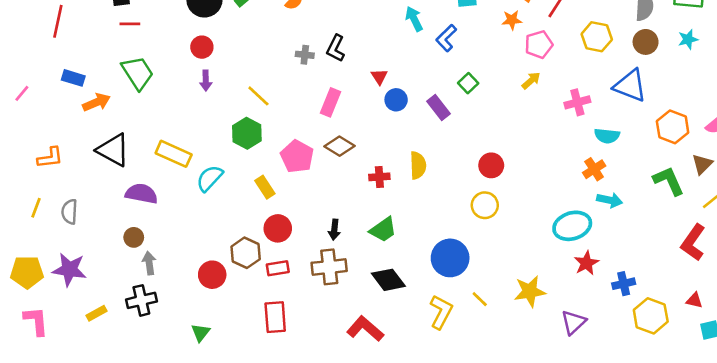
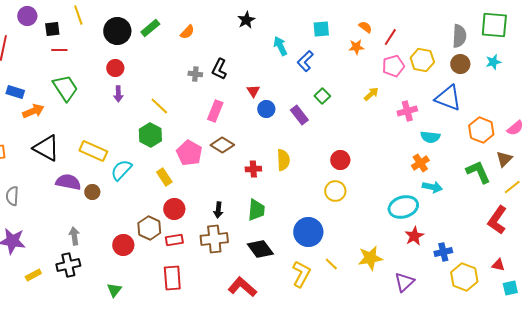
pink pentagon: (539, 45) -> (393, 66), moved
green trapezoid: (383, 230) -> (256, 210), turned -50
brown circle: (134, 237) -> (92, 192), moved

